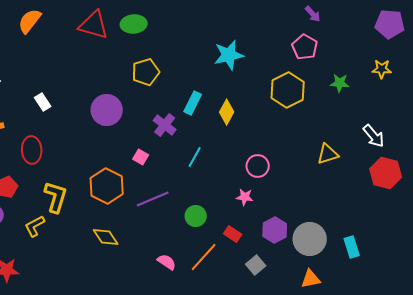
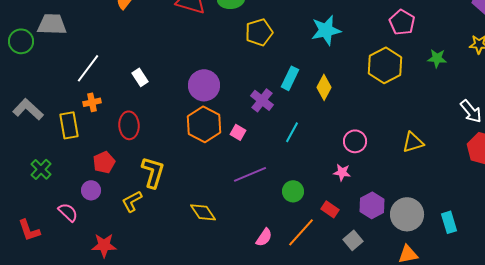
yellow pentagon: (146, 72) -> (259, 32), moved
yellow triangle: (328, 154) -> (413, 142), moved
orange hexagon: (107, 186) -> (204, 124), moved
pink semicircle: (167, 262) -> (264, 237), turned 90

